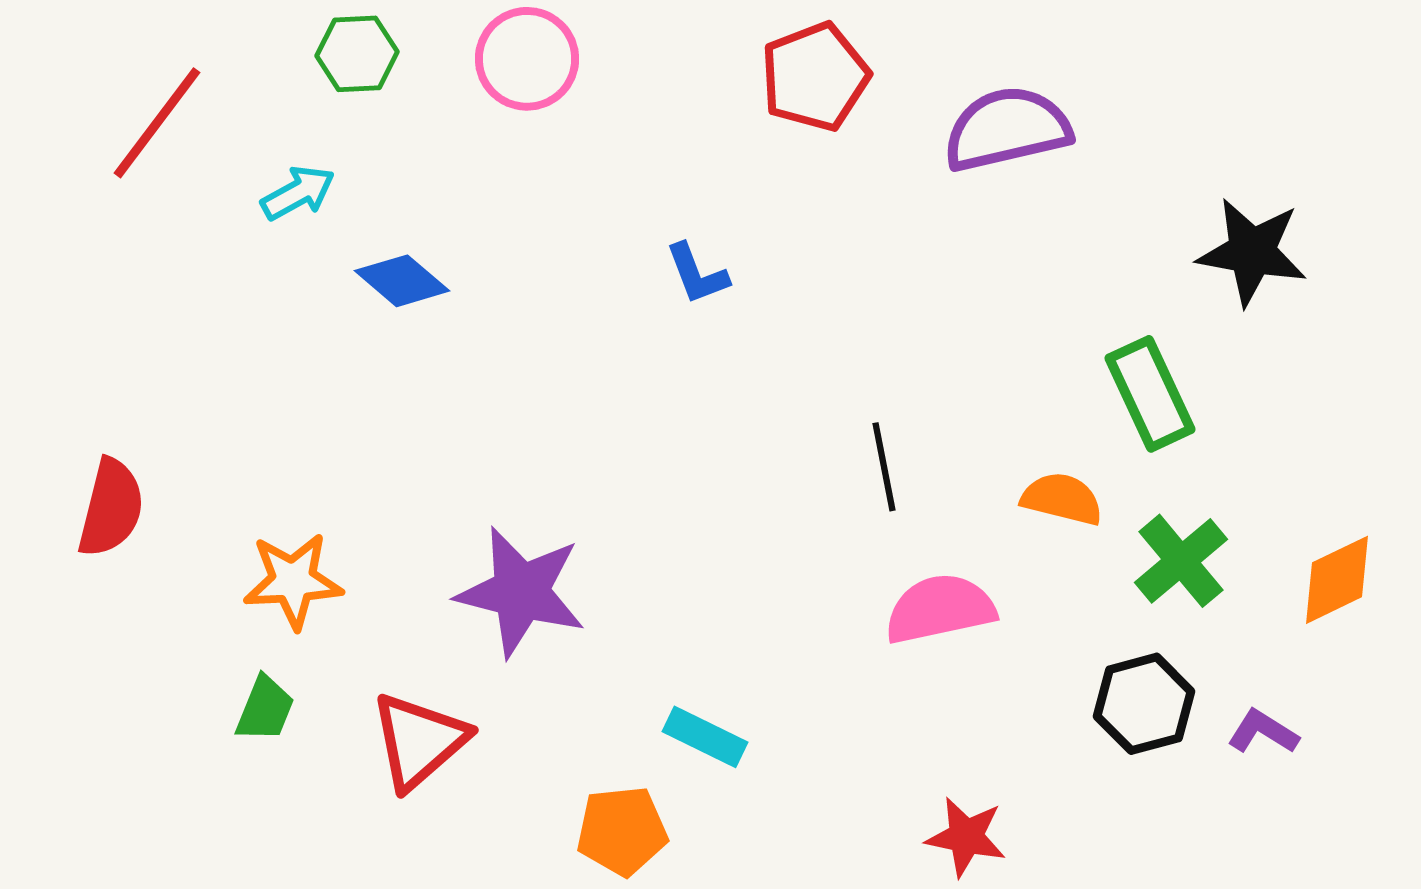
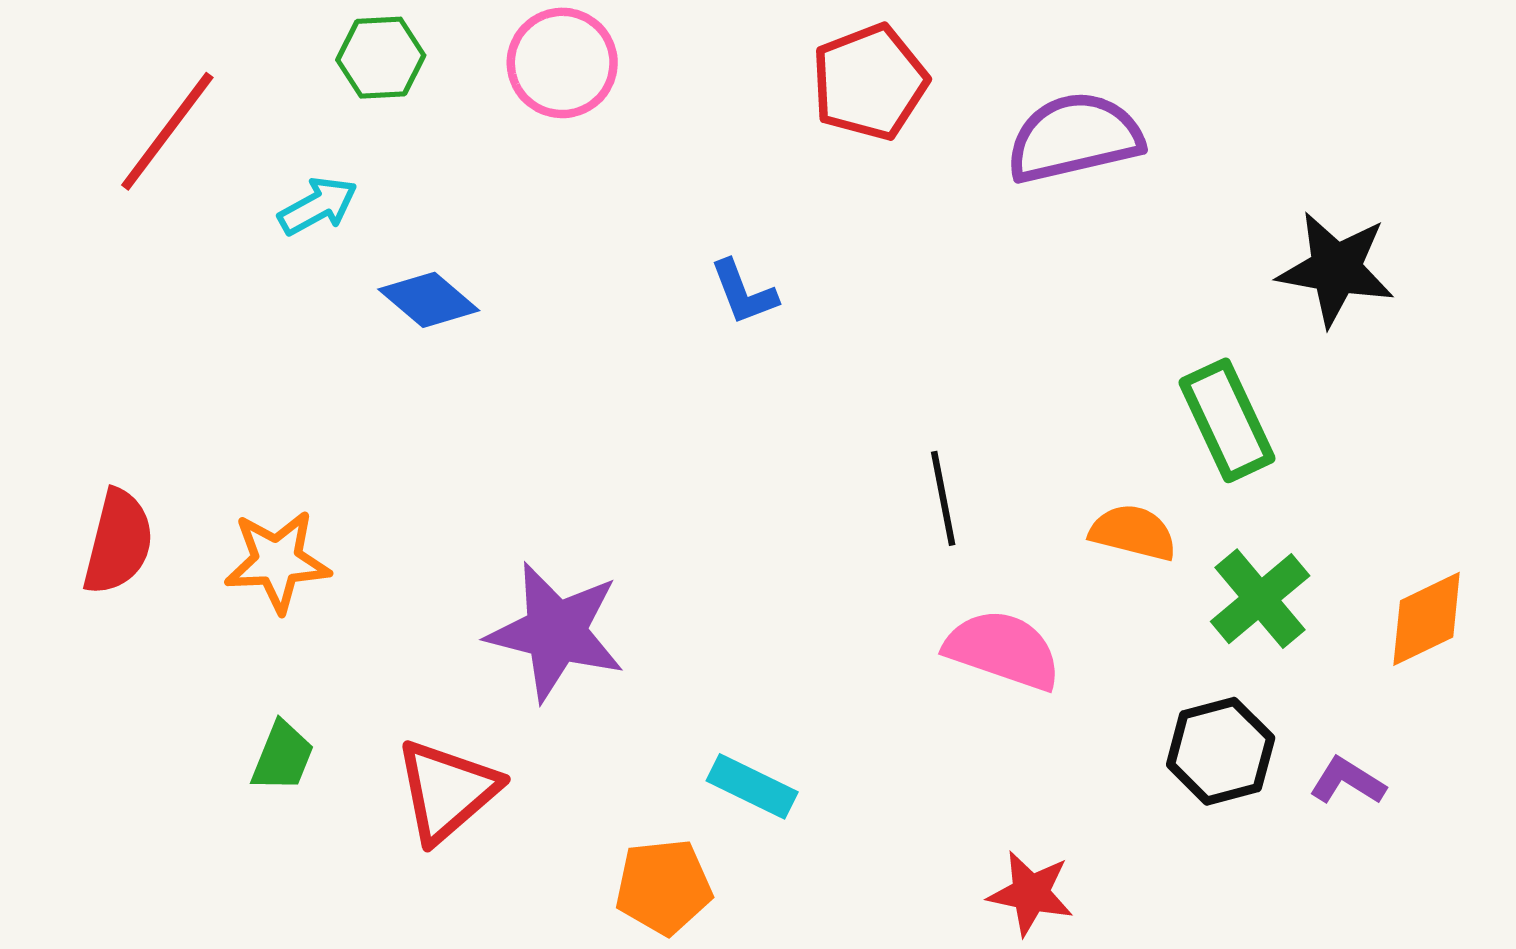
orange star: (293, 581) -> (277, 561), moved
pink semicircle: (940, 609) -> (1003, 650), turned 31

